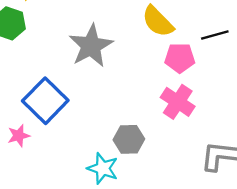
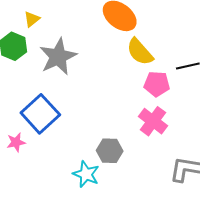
gray star: (91, 46) -> (58, 57), moved

